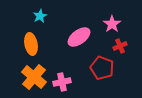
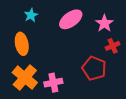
pink ellipse: (79, 37) -> (71, 19), moved

